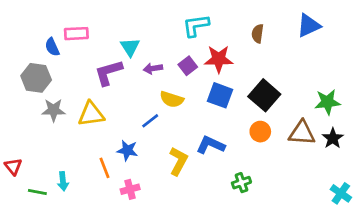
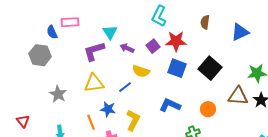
cyan L-shape: (196, 26) -> (159, 16), turned -55
blue triangle: (309, 26) -> (240, 32), moved
purple arrow: (153, 68) -> (127, 48), turned 32
gray star: (54, 110) -> (58, 94), moved, turned 30
yellow triangle: (91, 114) -> (94, 83), moved
orange circle: (260, 132) -> (208, 109), moved
yellow L-shape: (178, 161) -> (133, 120), moved

